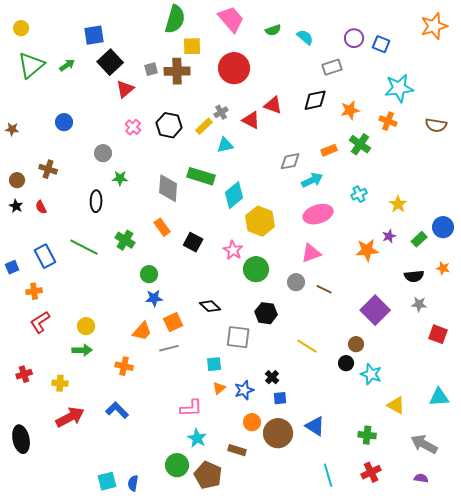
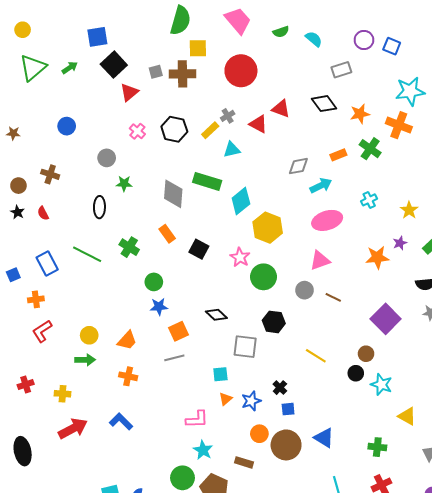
black diamond: (315, 100) -> (324, 104), turned 65
orange cross: (388, 121) -> (399, 125), size x1.4
orange trapezoid: (142, 331) -> (127, 340), moved

